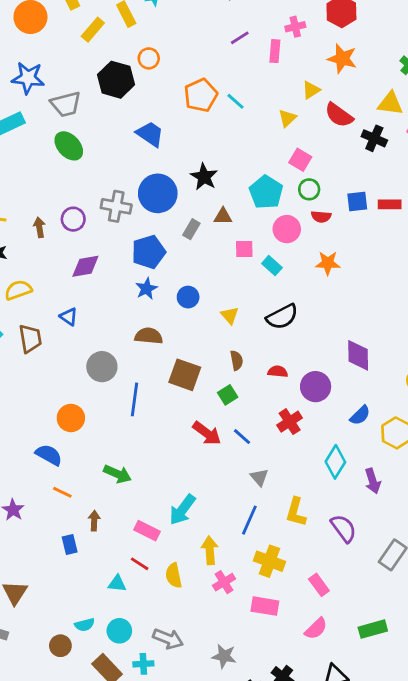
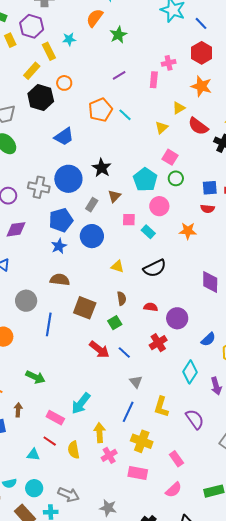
yellow rectangle: (93, 30) -> (32, 71), moved
purple line: (240, 38) -> (119, 75), moved
blue trapezoid: (150, 134) -> (64, 137), turned 110
brown triangle: (223, 216) -> (114, 196), turned -48
red semicircle: (321, 217) -> (208, 209), moved
blue circle: (188, 297) -> (92, 236), moved, size x1.5
yellow triangle: (230, 315) -> (117, 266), turned -32
purple diamond: (358, 355) -> (210, 282), moved

